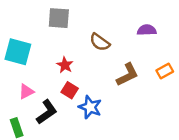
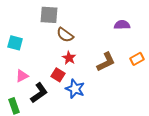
brown semicircle: (100, 42) -> (65, 35), moved
cyan square: (18, 52) -> (15, 43), size x0.7
red star: (65, 65) -> (69, 58), moved

